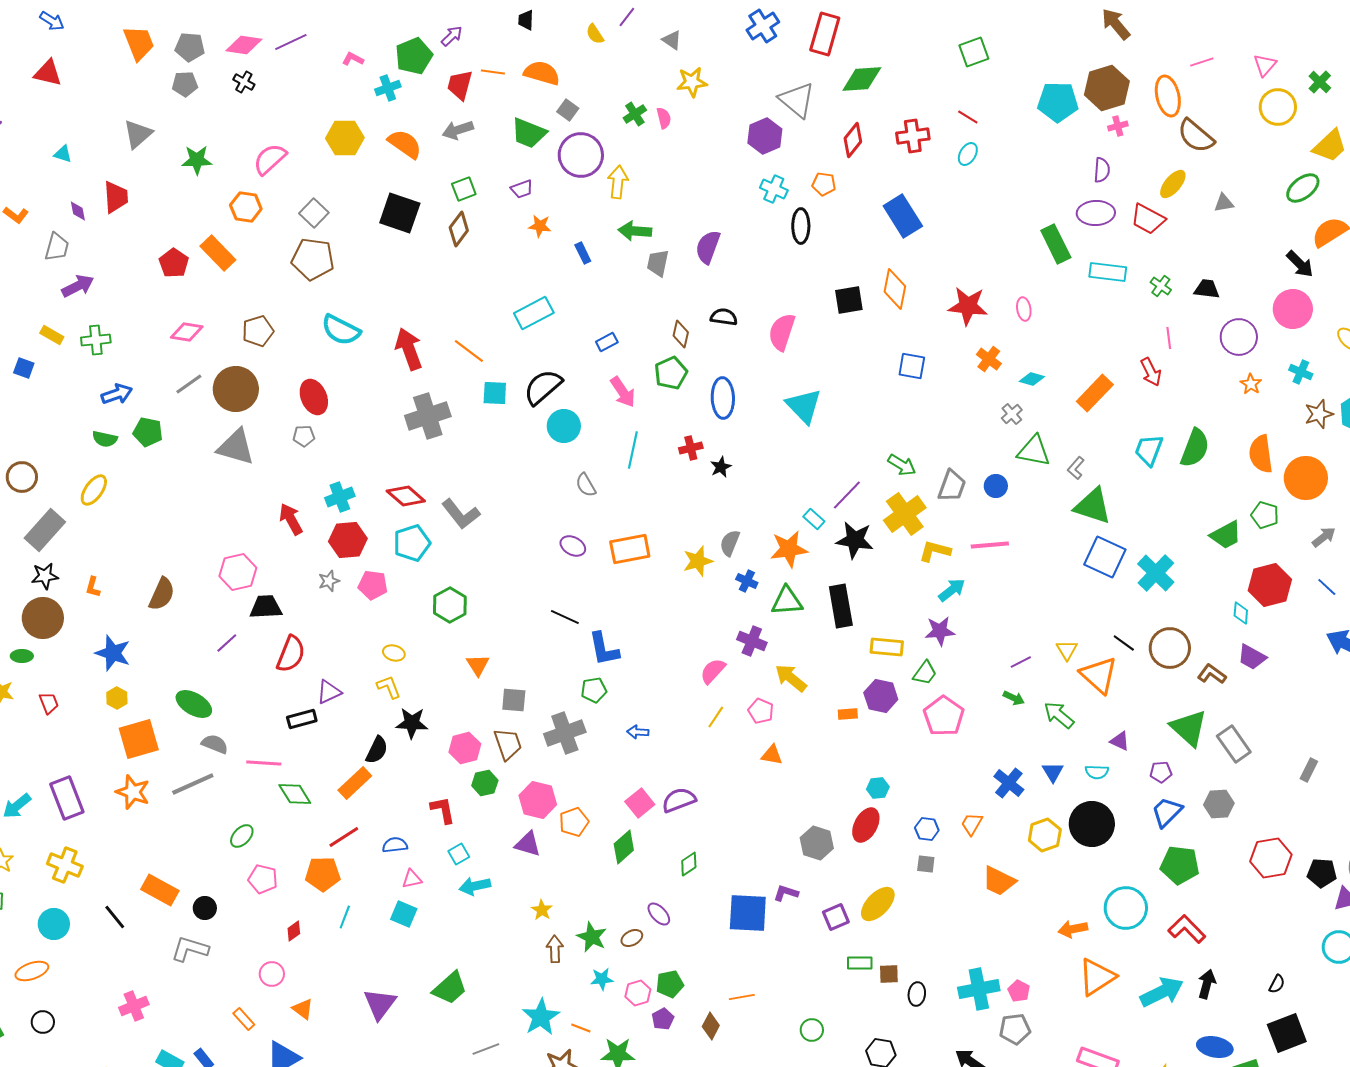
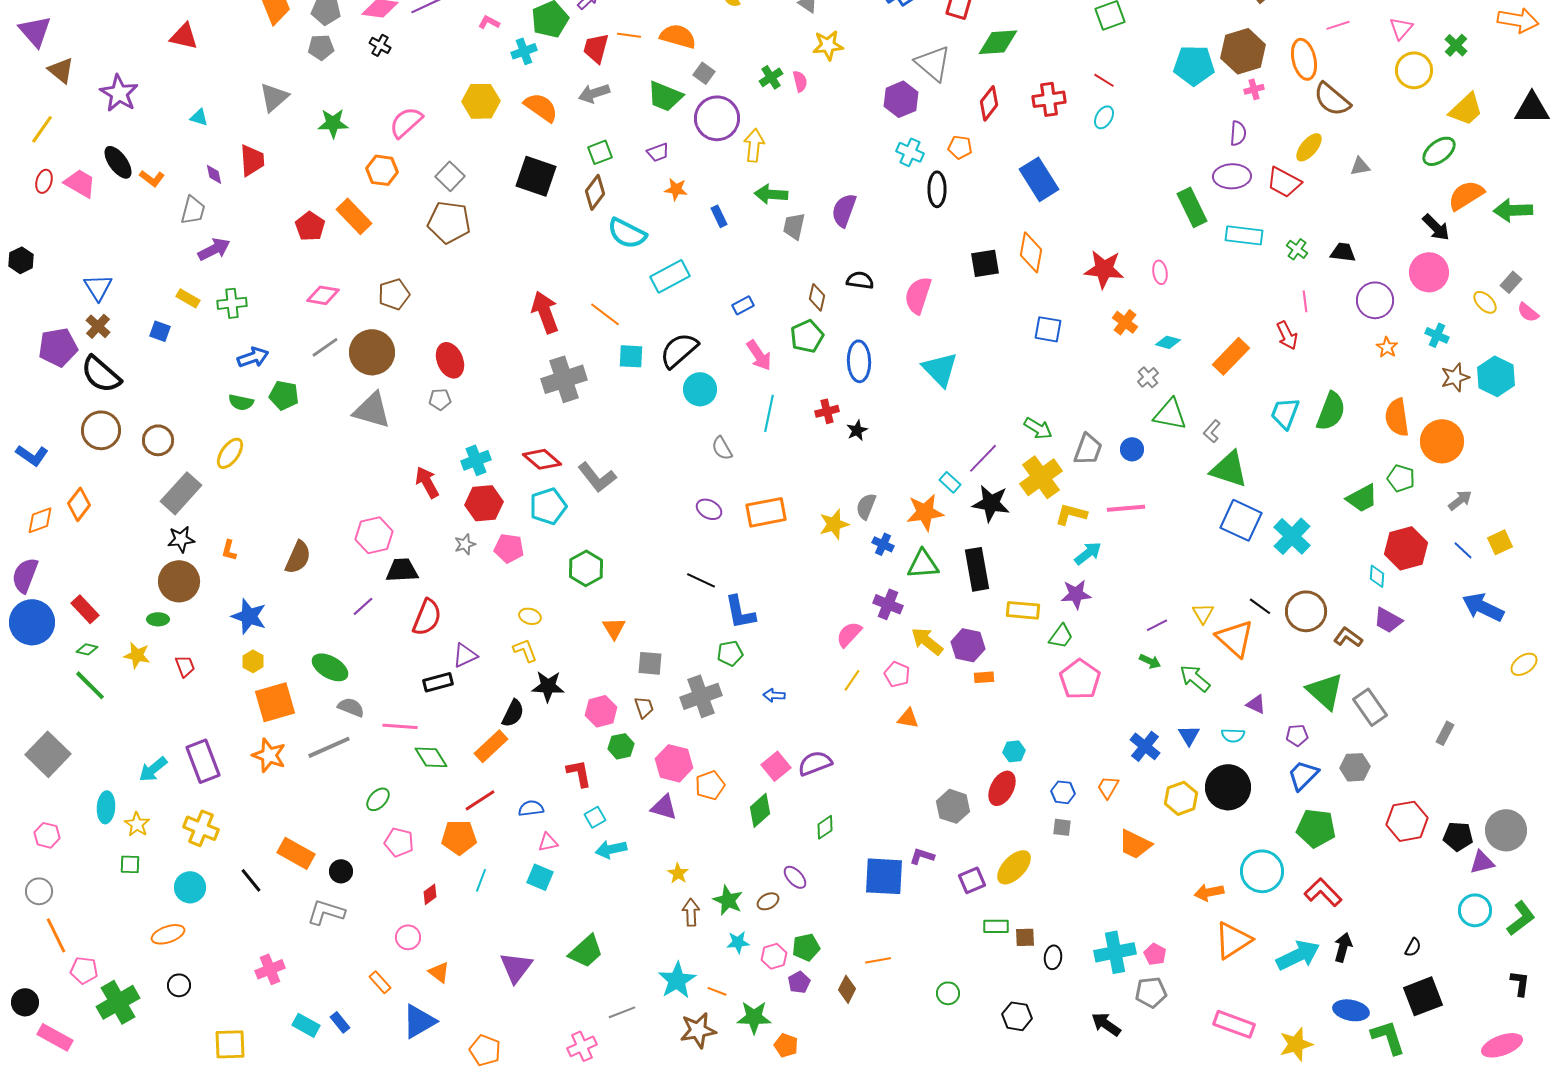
cyan semicircle: (341, 330) -> (627, 233), moved
purple hexagon: (881, 696) -> (968, 645), moved
brown trapezoid: (508, 744) -> (644, 707), size x0.7

